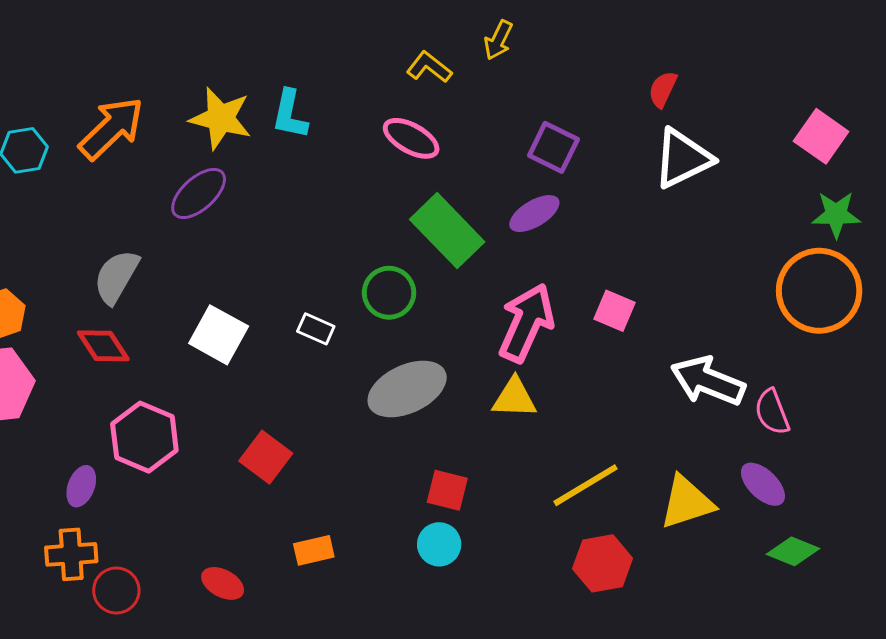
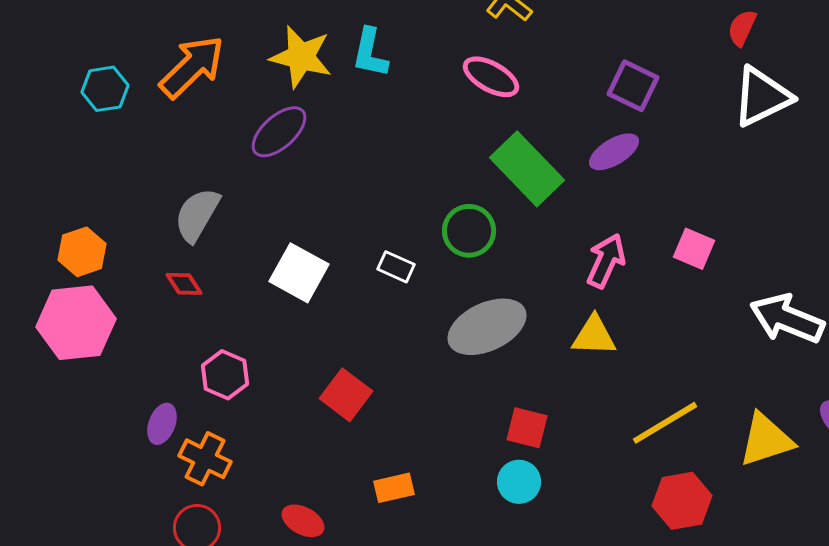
pink arrow: (526, 323) -> (606, 261), size x0.7
red diamond: (103, 346) -> (184, 284), size x0.7
pink hexagon: (144, 437) -> (225, 375), size x0.7
orange cross: (71, 554) -> (205, 459), moved, turned 30

